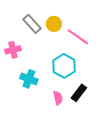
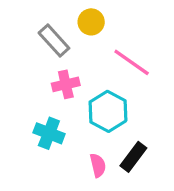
yellow circle: (54, 24) -> (91, 22), moved
pink cross: (13, 50) -> (66, 84), moved

